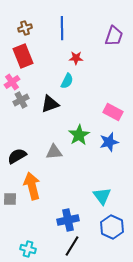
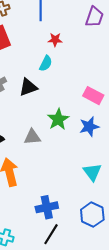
cyan triangle: (102, 196) -> (92, 172), moved

